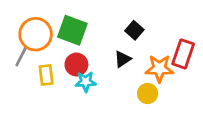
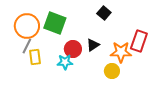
black square: (134, 30) -> (104, 13), moved
gray line: (21, 57) -> (27, 46), moved
red circle: (76, 64) -> (73, 49), moved

